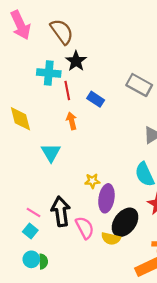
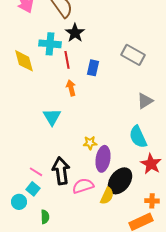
blue rectangle: (96, 99) -> (93, 68), turned 70
yellow diamond: (20, 119) -> (24, 61), moved
pink semicircle: (85, 228) -> (83, 186), turned -80
yellow semicircle: (111, 239) -> (107, 196), turned -78
cyan circle: (31, 259) -> (19, 202), moved

